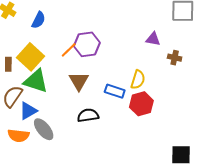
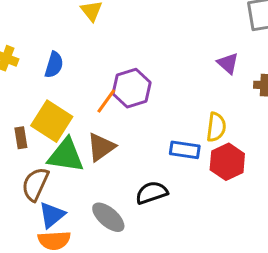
purple triangle: (153, 39) -> (228, 63), turned 42
brown triangle: (79, 81) -> (101, 147), moved, turned 35
blue triangle: (28, 111) -> (52, 215), moved
gray ellipse: (44, 129) -> (108, 217), moved

